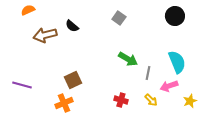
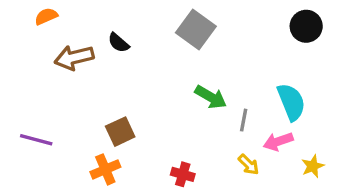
black circle: (175, 16) -> (306, 26), moved
gray square: (119, 18) -> (196, 30), size x1.6
red cross: (121, 100) -> (183, 174), moved

